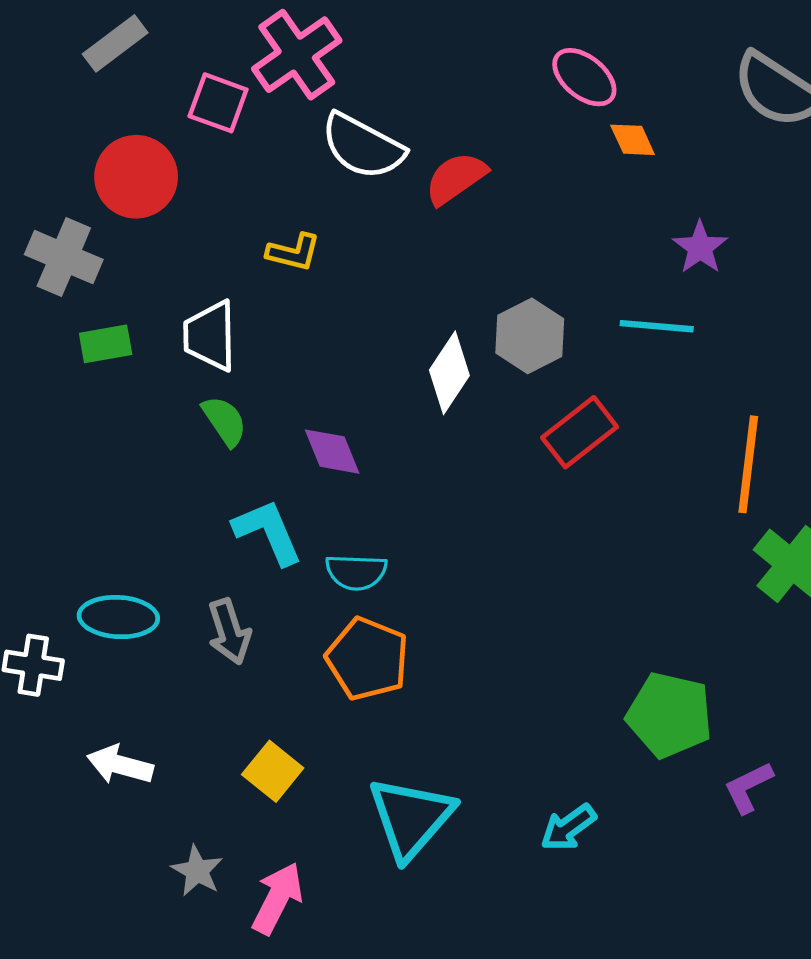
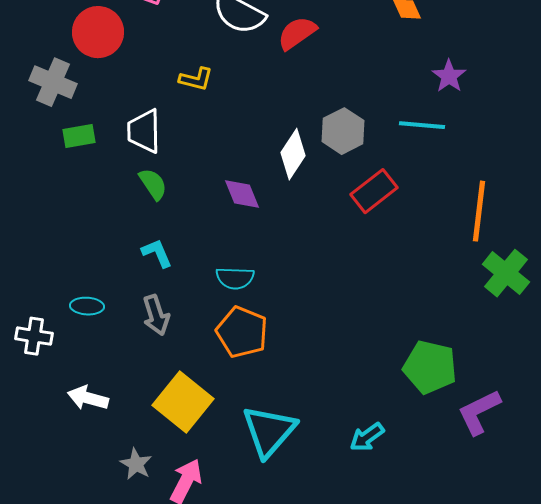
purple diamond: (332, 452) -> (242, 194), moved
cyan L-shape: (268, 532) -> (157, 253), moved, size x0.7
cyan ellipse: (118, 617) -> (87, 306), size x0.7
yellow square: (273, 771) -> (183, 402), size x1.6
purple L-shape: (748, 787) -> (479, 412), size x1.4

